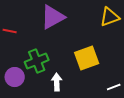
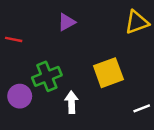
purple triangle: (53, 17) -> (67, 22), size x0.6

